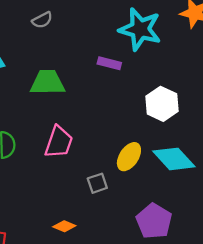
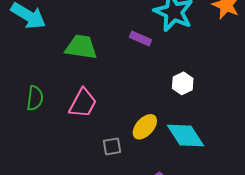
white hexagon: (162, 104) -> (183, 83), size x0.7

